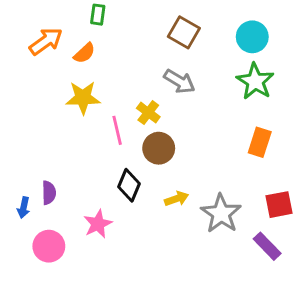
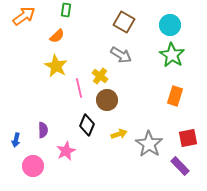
orange arrow: (46, 41) -> (24, 16), moved
yellow star: (83, 98) -> (56, 66), turned 30
purple semicircle: (49, 193) -> (43, 130), moved

